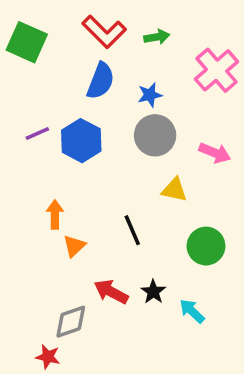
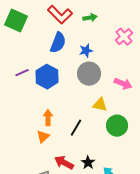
pink cross: (217, 70) -> (124, 37), size x0.7
orange arrow: (55, 214) -> (48, 118), moved
black line: (132, 230) -> (76, 128), turned 54
green circle: (206, 246) -> (117, 126), moved

